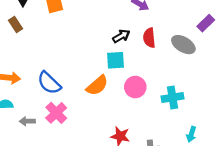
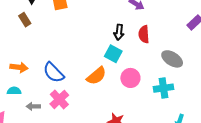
black arrow: (121, 36) -> (119, 32), turned 126
gray ellipse: (183, 45) -> (172, 59), moved
cyan square: (115, 60) -> (113, 54), turned 30

